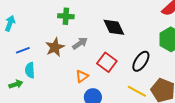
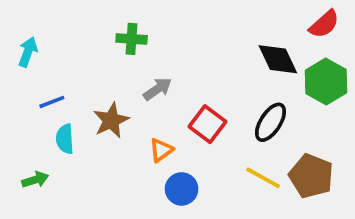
black diamond: (114, 27) -> (278, 59), moved
brown star: (55, 47) -> (111, 120), moved
green arrow: (16, 84) -> (35, 180), moved

